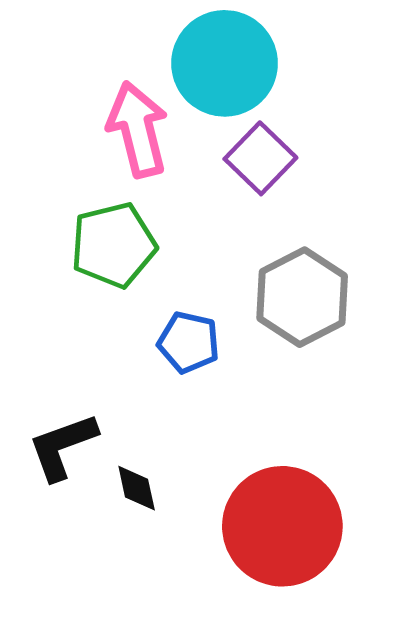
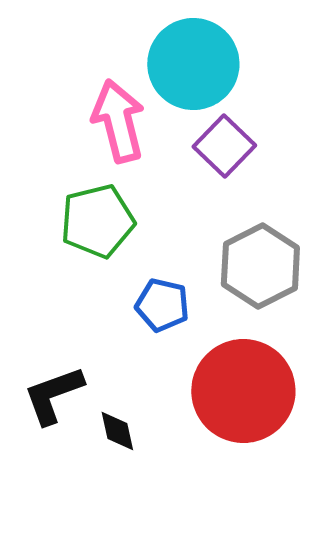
red circle: (282, 526) -> (243, 391), moved

